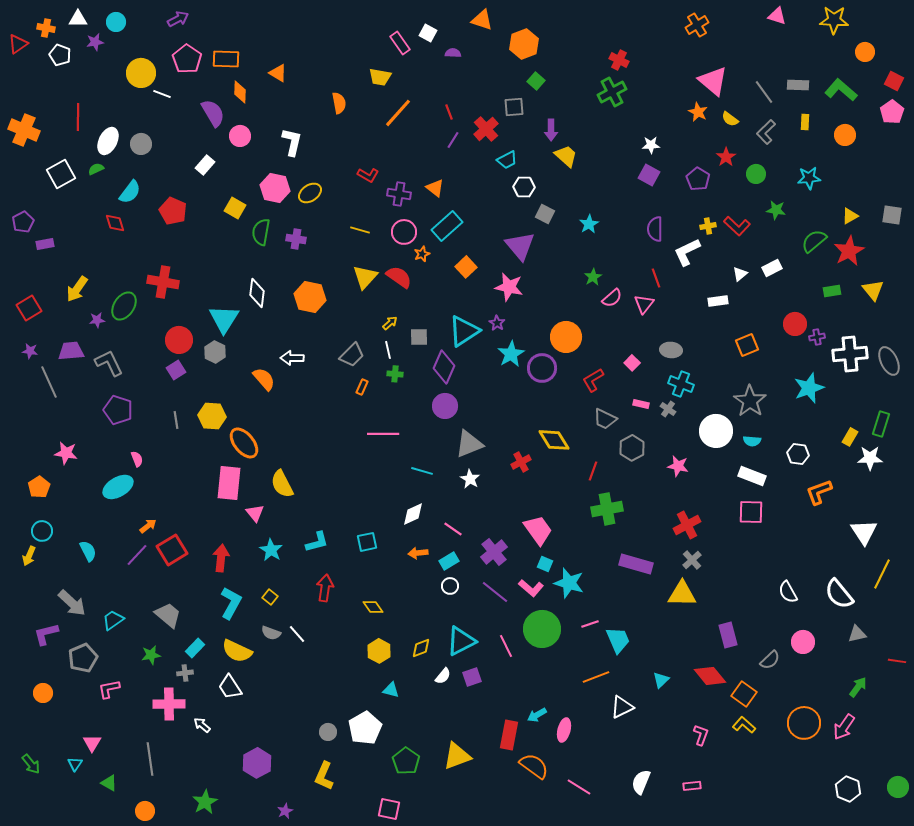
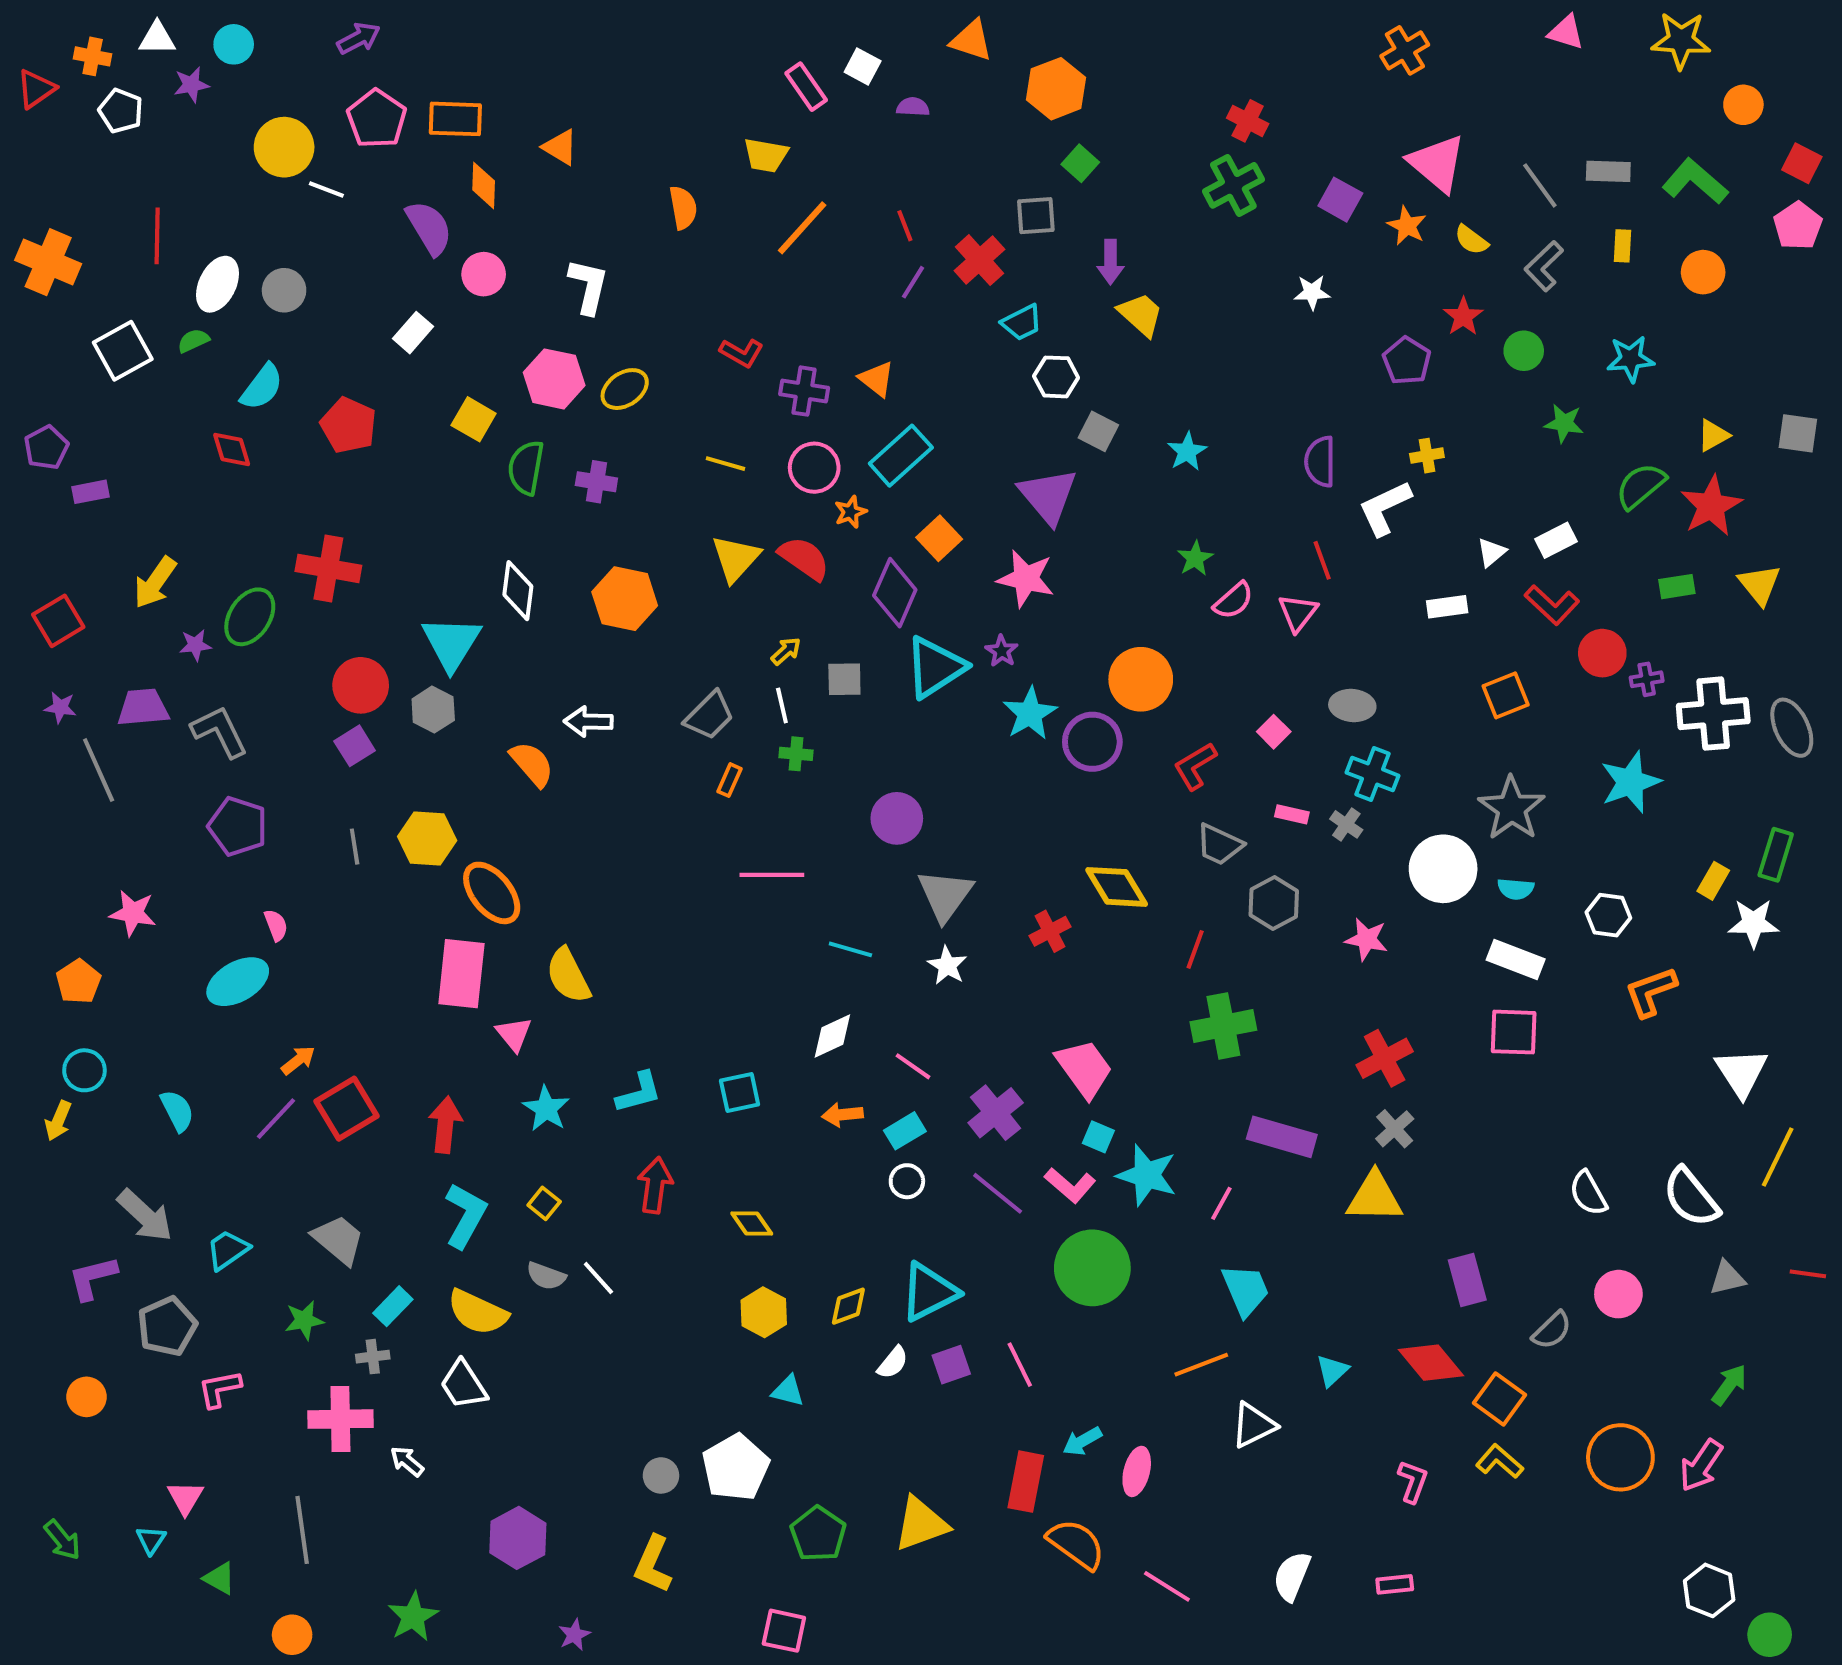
purple square: (649, 175) -> (1340, 200), moved
red L-shape: (737, 226) -> (1552, 605), moved
purple diamond: (444, 367) -> (895, 593), moved
gray triangle: (469, 444) -> (945, 895), turned -32
pink line: (590, 624) -> (1221, 1203), moved, turned -42
pink line: (506, 646) -> (1020, 1365), moved
red line: (897, 661) -> (1808, 1274), moved
green circle: (898, 787) -> (1770, 1635), moved

